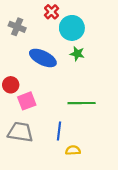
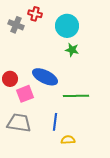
red cross: (51, 12) -> (35, 14), moved, turned -32
blue ellipse: (43, 58) -> (45, 77), moved

